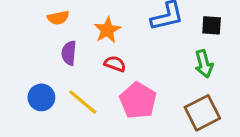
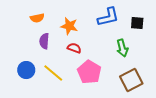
orange star: (107, 30) -> (69, 26), turned -30
green arrow: (204, 64) -> (122, 48), moved

